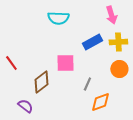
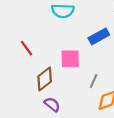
red line: (11, 63) -> (27, 48), moved
purple semicircle: (25, 106) -> (52, 104), moved

